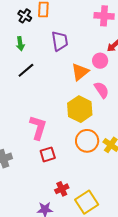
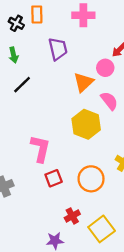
pink cross: (104, 16) -> (83, 15), moved
orange circle: (87, 141) -> (91, 179), moved

